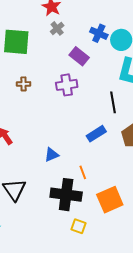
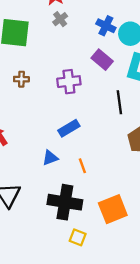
purple rectangle: (79, 56) -> (102, 60), moved
blue rectangle: (96, 134) -> (69, 128), moved
orange line: (83, 172) -> (82, 166), moved

